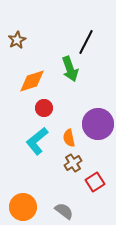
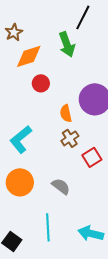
brown star: (17, 40) -> (14, 32), moved
cyan L-shape: (37, 141) -> (21, 139), moved

